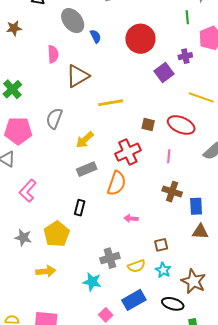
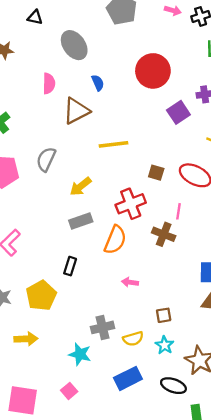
blue semicircle: (96, 36) -> (98, 83), moved
brown cross: (172, 192) -> (164, 234), moved
pink square: (106, 315) -> (69, 391), moved

